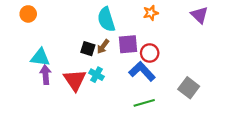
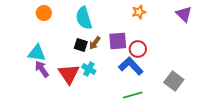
orange circle: (28, 14) -> (44, 13), moved
cyan semicircle: (106, 19) -> (84, 18), moved
purple arrow: (46, 75) -> (42, 69), turned -30

